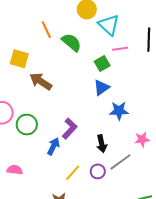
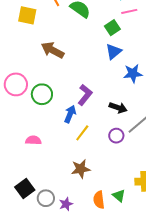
yellow square: (19, 59) -> (27, 15), moved
black arrow: (102, 144) -> (118, 108), turned -54
yellow line: (73, 173) -> (82, 133), moved

